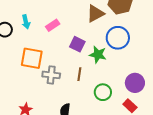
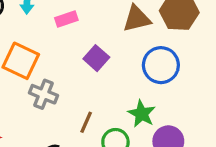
green star: (98, 55) -> (142, 114), moved
brown line: (79, 74) -> (86, 122), moved

